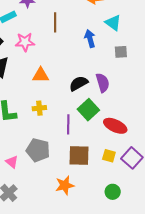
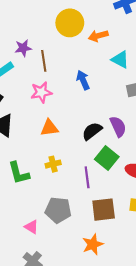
brown line: (55, 22) -> (44, 61), moved
blue arrow: (90, 39) -> (83, 80), moved
pink star: (25, 42) -> (41, 92), moved

